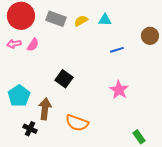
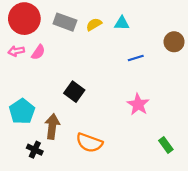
green rectangle: (139, 137) -> (166, 145), moved

